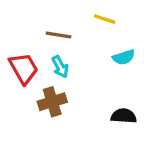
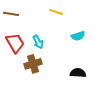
yellow line: (105, 19) -> (56, 12), moved
brown line: (59, 35) -> (11, 14), moved

